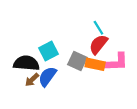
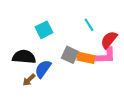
red semicircle: (98, 44) -> (109, 40), moved
cyan square: (49, 51) -> (44, 30), moved
brown arrow: (32, 80) -> (29, 80), moved

